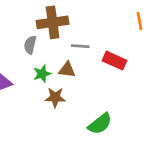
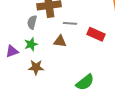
green star: (42, 74) -> (31, 44), moved
brown star: (55, 97) -> (36, 67), moved

